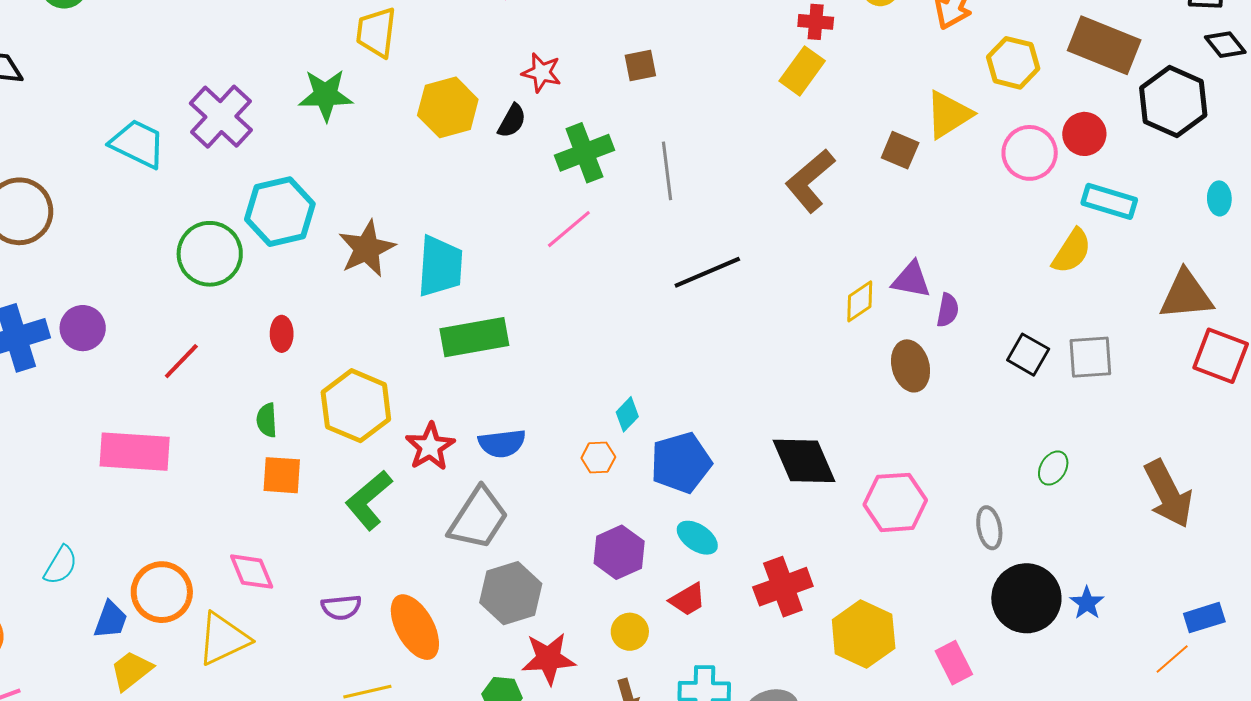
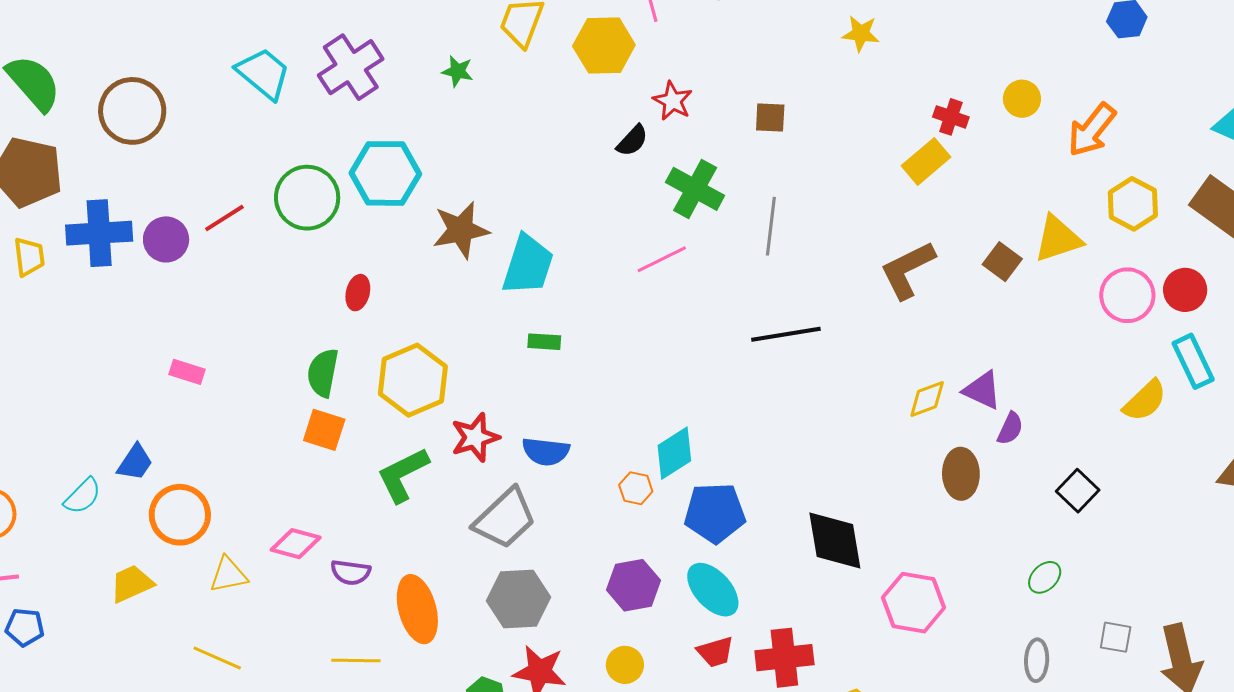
green star: (326, 95) -> (458, 71), size x0.6
yellow hexagon: (448, 107) -> (604, 45), moved
green cross: (584, 153) -> (695, 189), turned 36
cyan rectangle: (1109, 201) -> (1193, 361), turned 34
green rectangle: (474, 337) -> (544, 342), size x0.5
gray square: (1090, 357) -> (1116, 637), moved, size x0.7
red line: (181, 361) -> (224, 218), moved
cyan diamond: (627, 414) -> (674, 453), size x1.6
green semicircle: (267, 420) -> (323, 373), size x1.4
pink rectangle: (135, 452) -> (187, 372), size x0.5
green ellipse: (1053, 468) -> (1045, 577), moved
gray ellipse: (989, 528) -> (1037, 660), moved
cyan ellipse: (697, 538) -> (713, 590), size x1.4
cyan semicircle: (61, 565) -> (83, 496), moved
pink diamond: (252, 572) -> (296, 544), moved, turned -66
red trapezoid: (688, 599) -> (715, 652), moved
blue trapezoid: (111, 620) -> (135, 462), moved
yellow triangle: (223, 639) -> (228, 575), size x0.7

